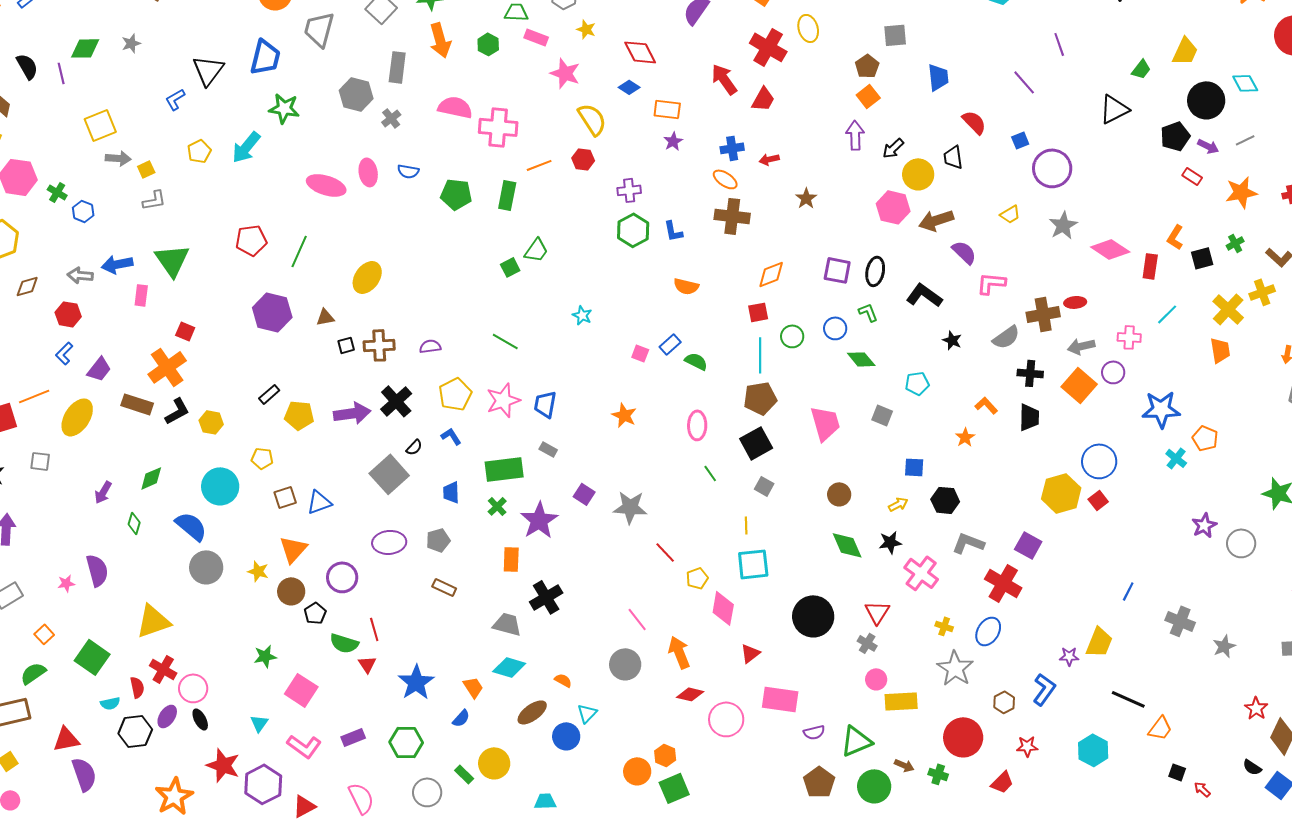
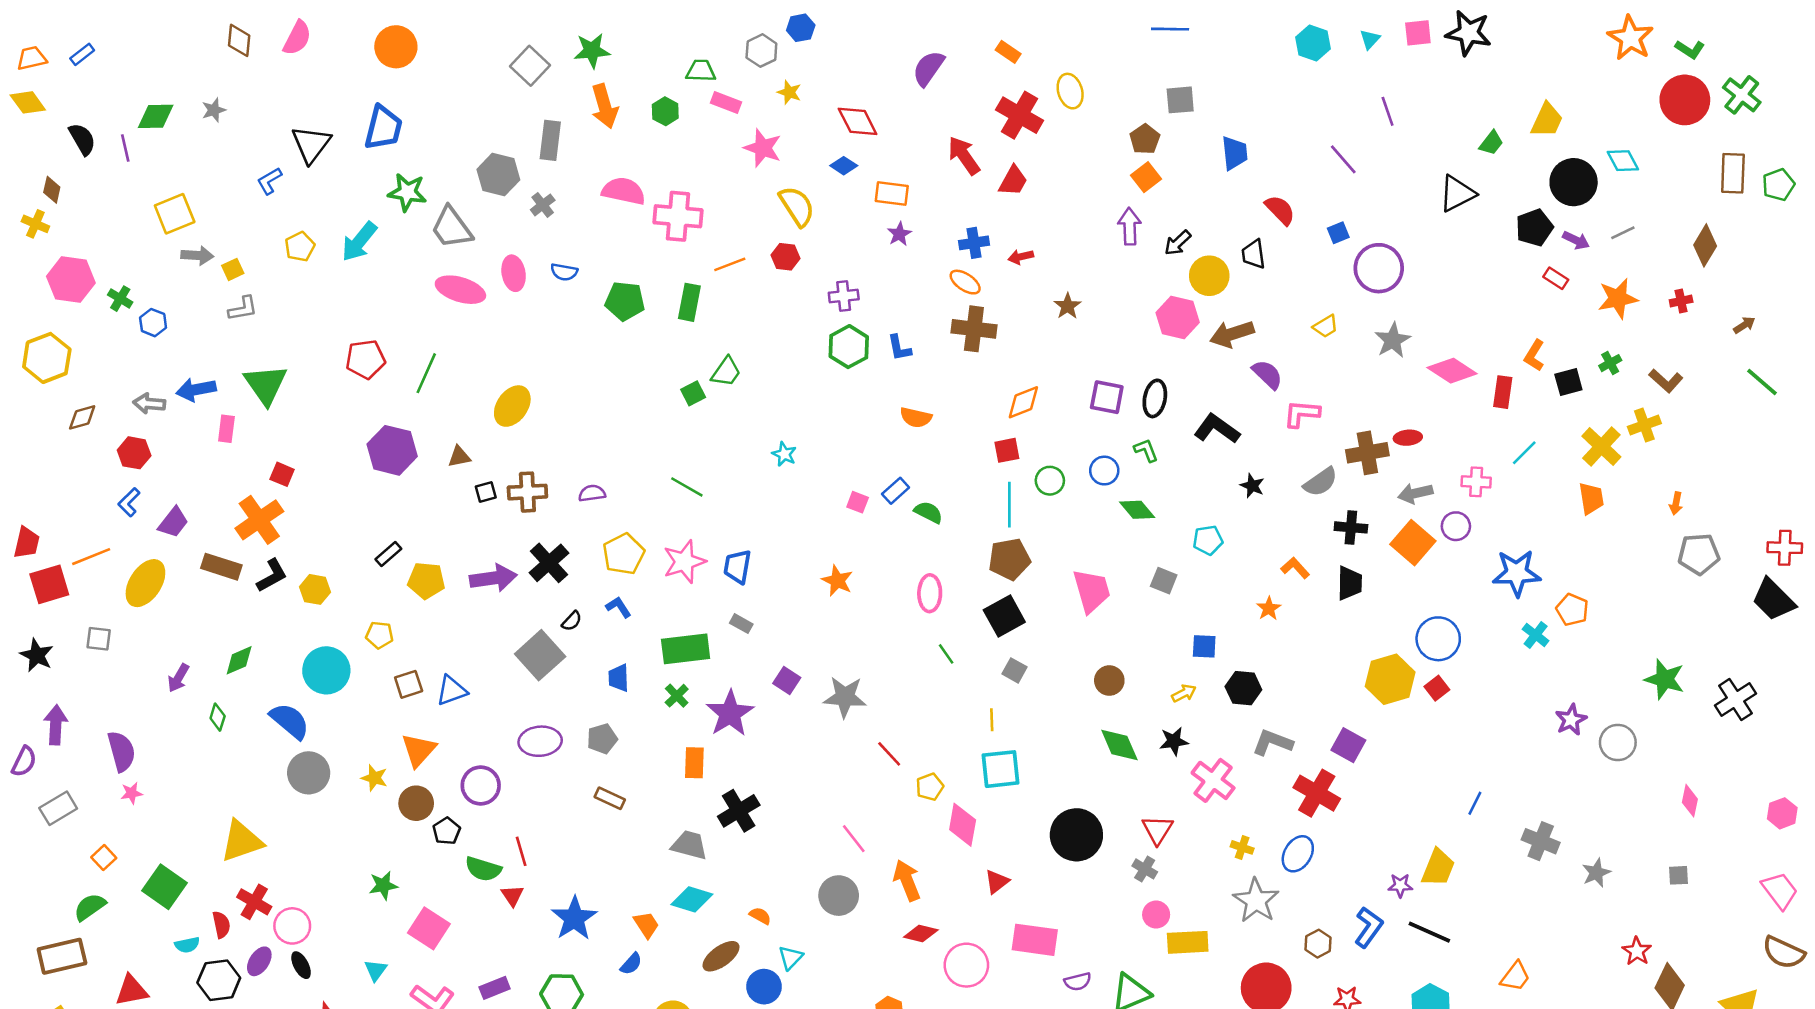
gray trapezoid: (319, 29) -> (452, 228), moved, turned -51
purple semicircle: (97, 570) -> (121, 751), moved
black line: (1128, 699) -> (1429, 932), moved

